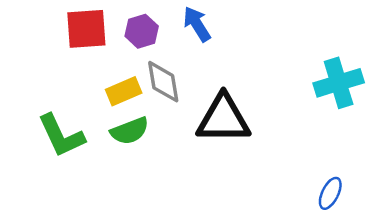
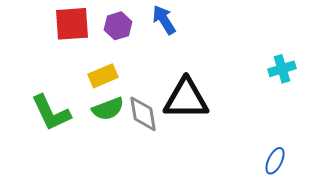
gray diamond: (163, 82) -> (143, 114), moved
cyan cross: (339, 83) -> (282, 69), size x0.7

